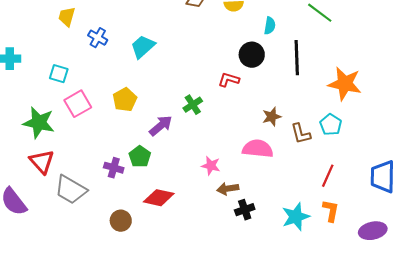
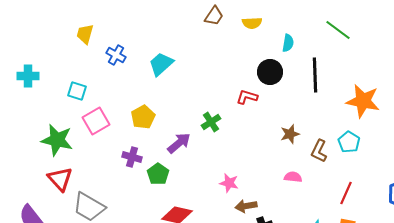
brown L-shape: (301, 134) -> (319, 151), turned 40
pink semicircle: (258, 149) -> (293, 177), moved, size x0.6
purple cross: (114, 168) -> (132, 157), moved

